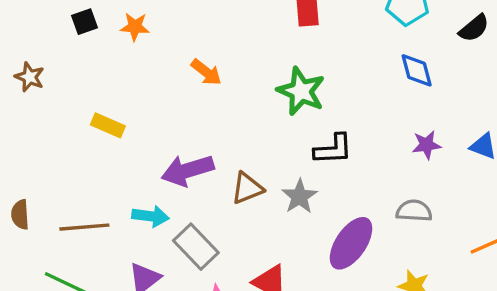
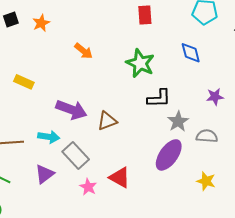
orange star: (135, 27) -> (41, 23), turned -30
blue diamond: (417, 70) -> (191, 53), moved
purple arrow: (188, 170) -> (71, 110), turned -144
gray star: (300, 196) -> (178, 121), moved

